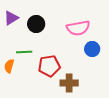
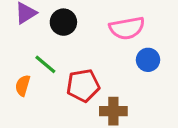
green line: (24, 52) -> (45, 64), turned 42

